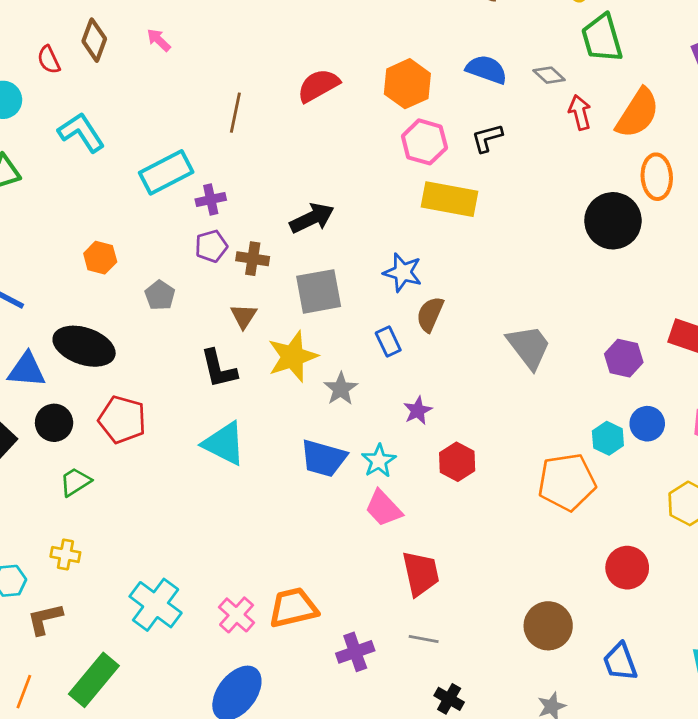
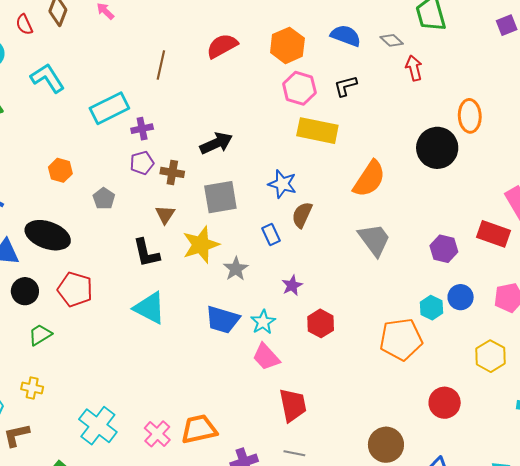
orange semicircle: (638, 113) -> (369, 179), moved

